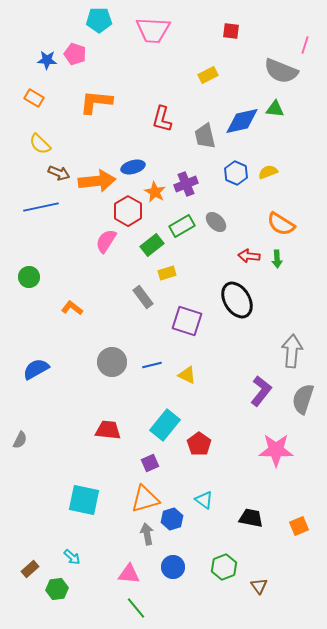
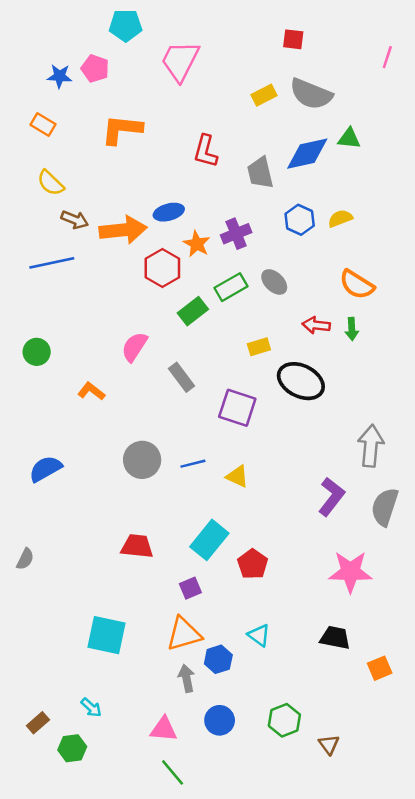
pink trapezoid: (153, 30) -> (180, 61), moved, turned 114
gray semicircle: (281, 71) -> (311, 94), moved
pink semicircle: (106, 241) -> (134, 347), moved
yellow rectangle: (167, 273) -> (259, 347), moved
black ellipse: (237, 300) -> (301, 381), turned -33
black trapezoid: (251, 518) -> (335, 638), moved

